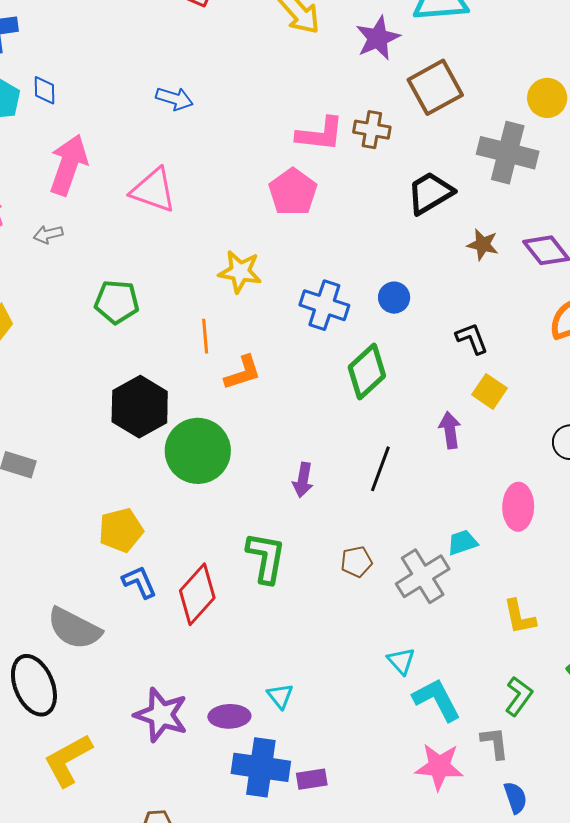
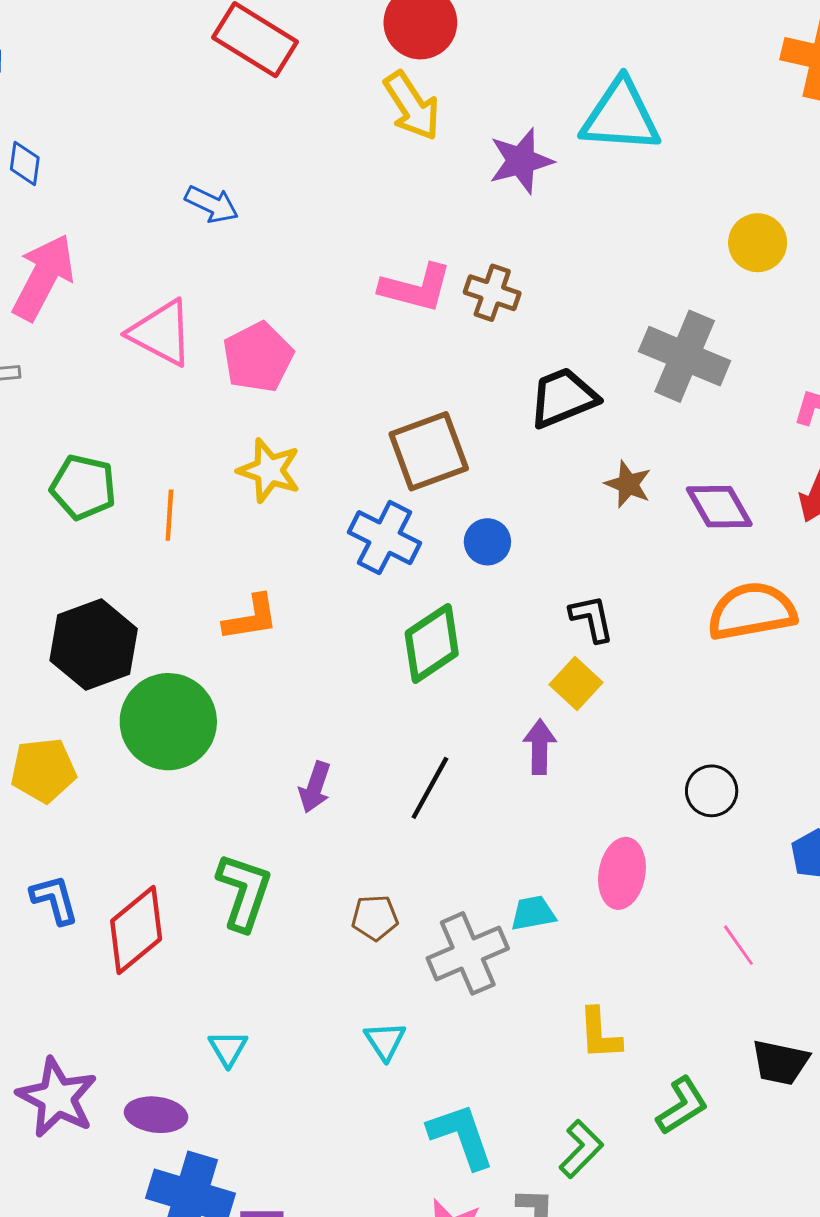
brown square: (435, 87) -> (429, 451), moved
yellow circle: (547, 98) -> (758, 243), moved
pink pentagon: (293, 192) -> (258, 357), moved
orange line: (205, 336) -> (169, 515), moved
yellow square: (489, 391) -> (576, 684), moved
yellow pentagon: (121, 530) -> (43, 770), moved
cyan triangle: (401, 661) -> (385, 1041), moved
cyan triangle: (280, 696) -> (228, 1048), moved

